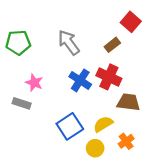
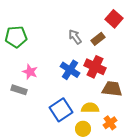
gray arrow: (69, 43) -> (75, 37), moved, size x0.7
yellow semicircle: (103, 124) -> (90, 108), turned 30

